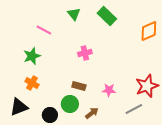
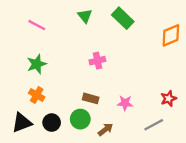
pink line: (44, 30) -> (37, 25), moved
red star: (147, 86) -> (169, 98), size x0.6
black circle: (50, 115) -> (52, 123), moved

